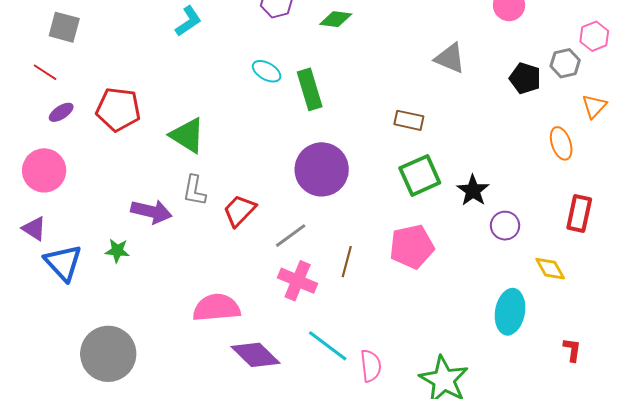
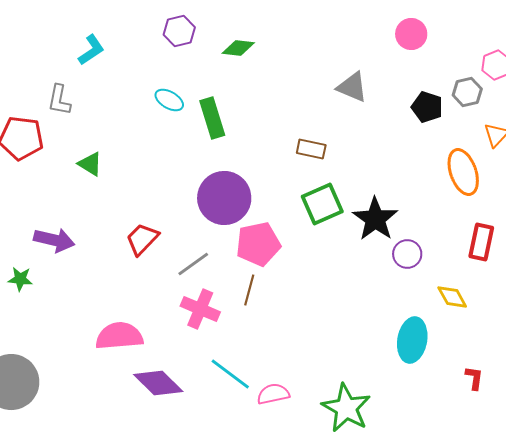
green triangle: (187, 135) -> (90, 164), size x0.7
orange ellipse: (561, 143) -> (463, 172), size x1.4
gray L-shape: (194, 190) -> (59, 100), moved
black star: (473, 190) -> (375, 219), size x1.4
pink pentagon: (412, 247) -> (258, 244), moved
pink semicircle: (371, 366) -> (273, 394), turned -96

